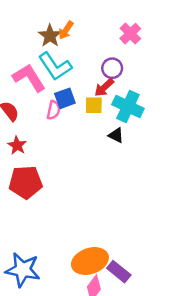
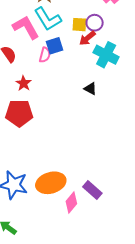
yellow square: (94, 105) -> (79, 25), moved
black triangle: (116, 135) -> (90, 89), moved
red star: (17, 145) -> (24, 83), moved
orange ellipse: (90, 261) -> (51, 183), moved

